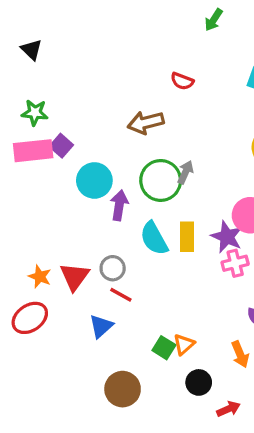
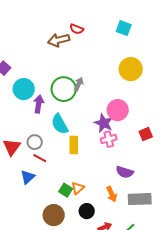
brown arrow: (146, 123) -> (59, 40), moved
yellow rectangle: (187, 237) -> (74, 145), moved
brown circle: (123, 389) -> (54, 215), moved

